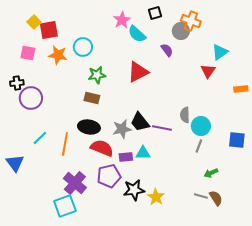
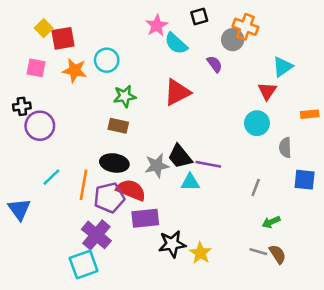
gray semicircle: (185, 115) -> (285, 148), moved
cyan circle: (201, 126) -> (257, 123), moved
cyan triangle: (143, 153) -> (190, 182), moved
purple rectangle: (126, 157) -> (145, 218), moved, size x1.5
purple pentagon: (109, 176) -> (109, 198), moved

